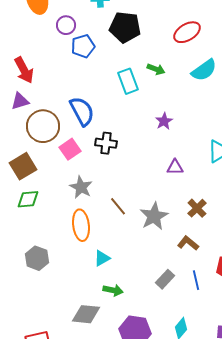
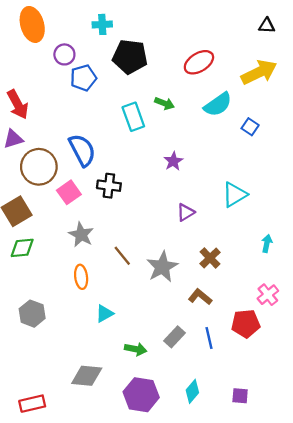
purple triangle: (175, 167) -> (186, 212), turned -30
orange ellipse: (81, 225) -> (81, 277), size x0.7
green arrow: (113, 290) -> (136, 349), moved

